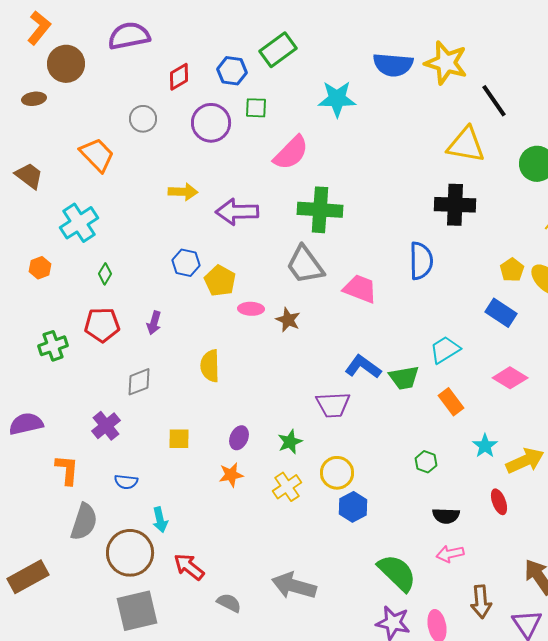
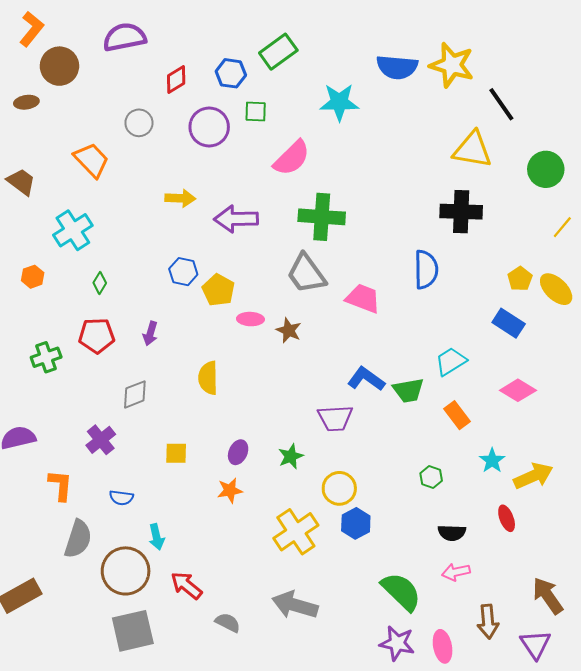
yellow cross: (287, 487) -> (296, 532), moved, size x1.5

